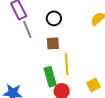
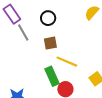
yellow line: (67, 64) -> (67, 62), turned -55

